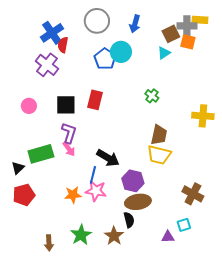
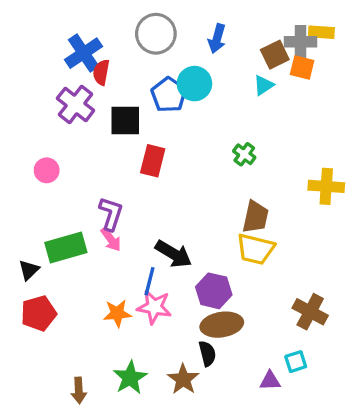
black square: (66, 105) -> (125, 121), moved

